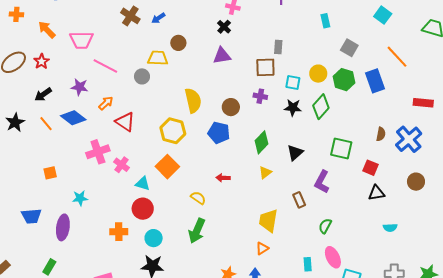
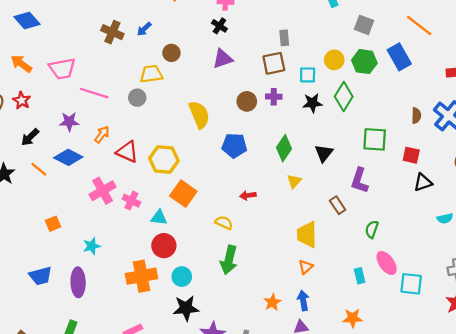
brown circle: (231, 107) -> (247, 101), moved
yellow hexagon: (173, 131) -> (164, 160), moved
orange cross: (119, 232) -> (142, 276), size x1.5

